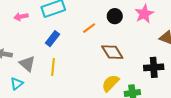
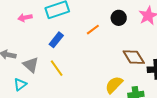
brown diamond: (112, 52) -> (134, 57), moved
yellow line: (53, 67) -> (57, 68), turned -42

